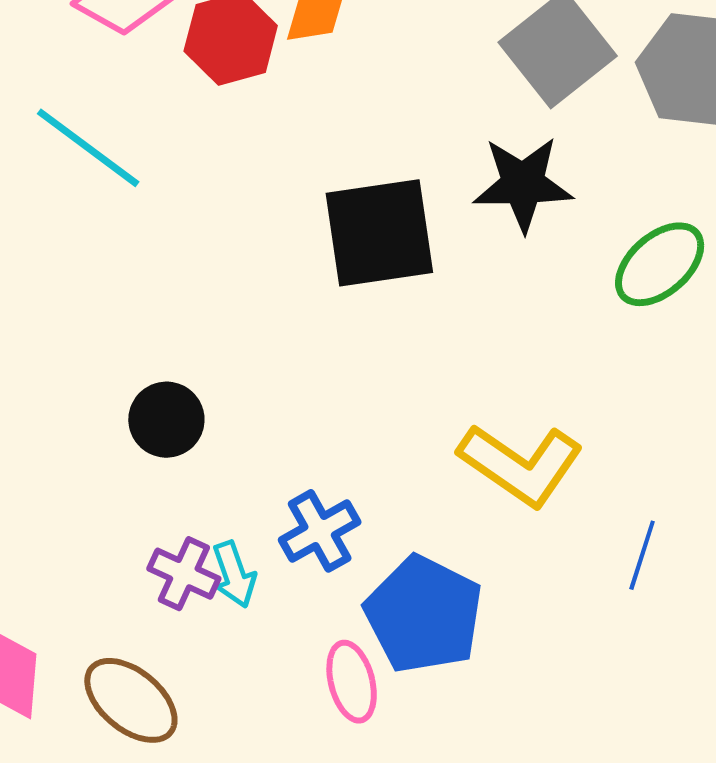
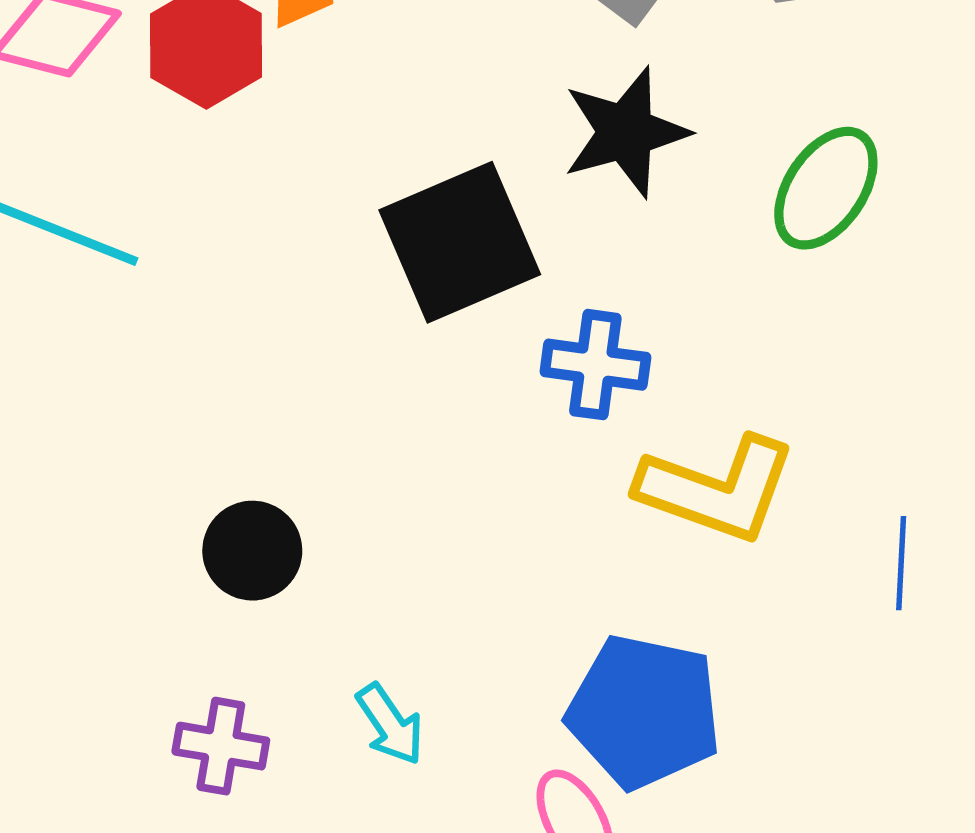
blue cross: (320, 531) -> (595, 365), moved, turned -38
purple cross: (184, 574) -> (221, 746), moved

